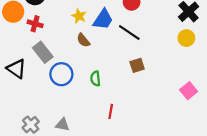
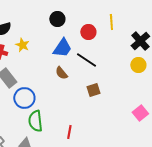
yellow star: (79, 16) -> (22, 45), moved
brown semicircle: (83, 40) -> (61, 73), moved
green semicircle: (95, 79) -> (35, 121), moved, size x1.5

